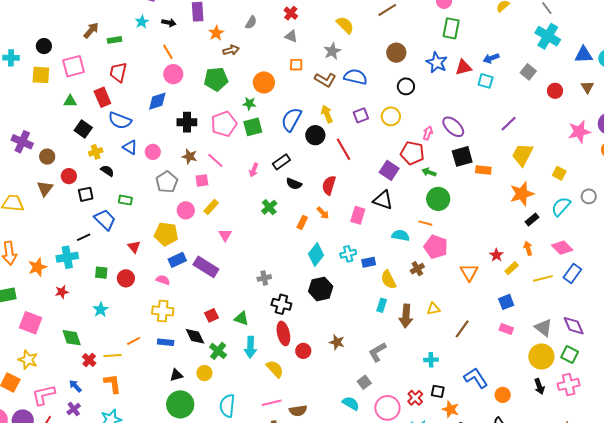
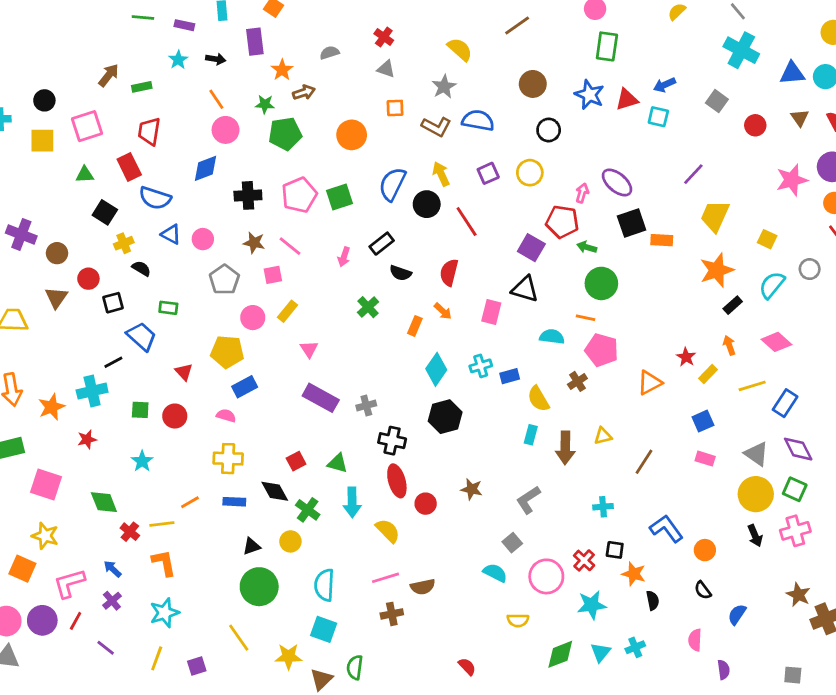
gray semicircle: (251, 22) -> (329, 53), turned -136
green star: (249, 104) -> (265, 104), moved
purple rectangle: (206, 267) -> (321, 398), moved
orange triangle: (469, 272) -> (650, 383), turned 36
blue rectangle: (572, 273) -> (785, 403), moved

